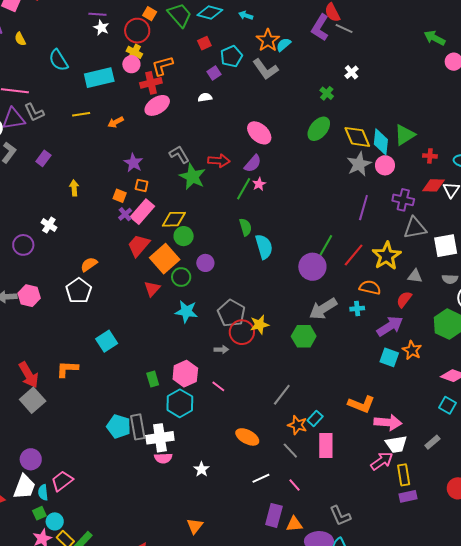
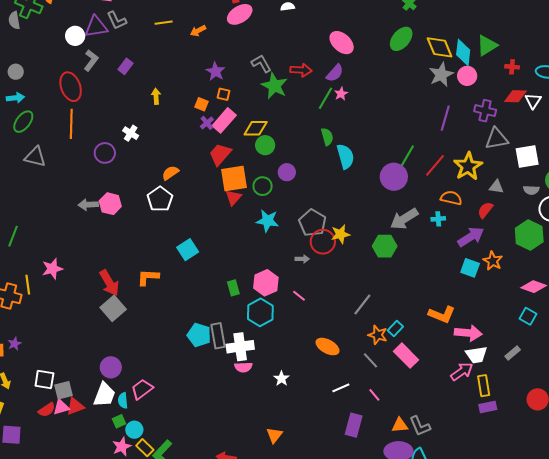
orange square: (165, 259) -> (234, 179), moved, turned 32
pink rectangle: (326, 445) -> (406, 356), turned -45
orange triangle: (294, 524) -> (400, 425), moved

